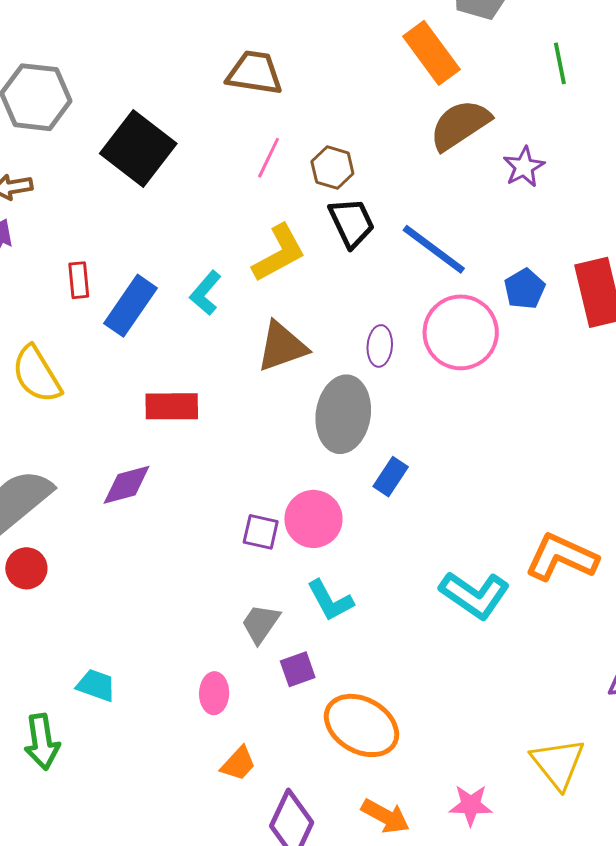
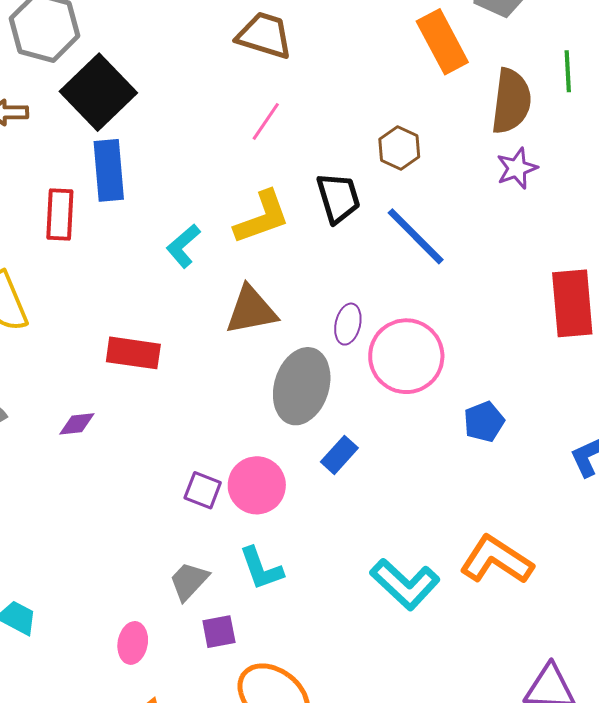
brown semicircle: (460, 125) -> (511, 101), moved, turned 122
black square: (138, 148) -> (98, 92), moved
brown hexagon: (332, 168) -> (399, 148), moved
red rectangle: (79, 280) -> (60, 215), size x1.4
blue pentagon: (525, 289) -> (484, 422), moved
blue rectangle: (130, 306) -> (109, 170), moved, turned -48
pink circle: (461, 332) -> (406, 356), moved
purple diamond: (127, 485) -> (77, 424), size x0.7

